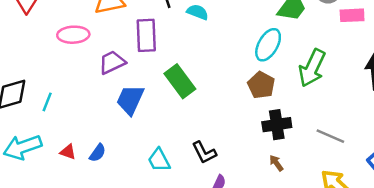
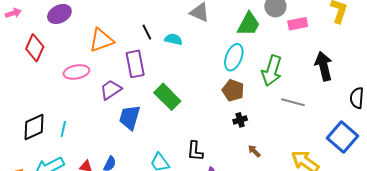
black cross: (277, 125) -> (240, 120), moved, size x0.6
gray line: (330, 136) -> (293, 102), moved
black L-shape: (204, 152) -> (195, 151), turned 40

